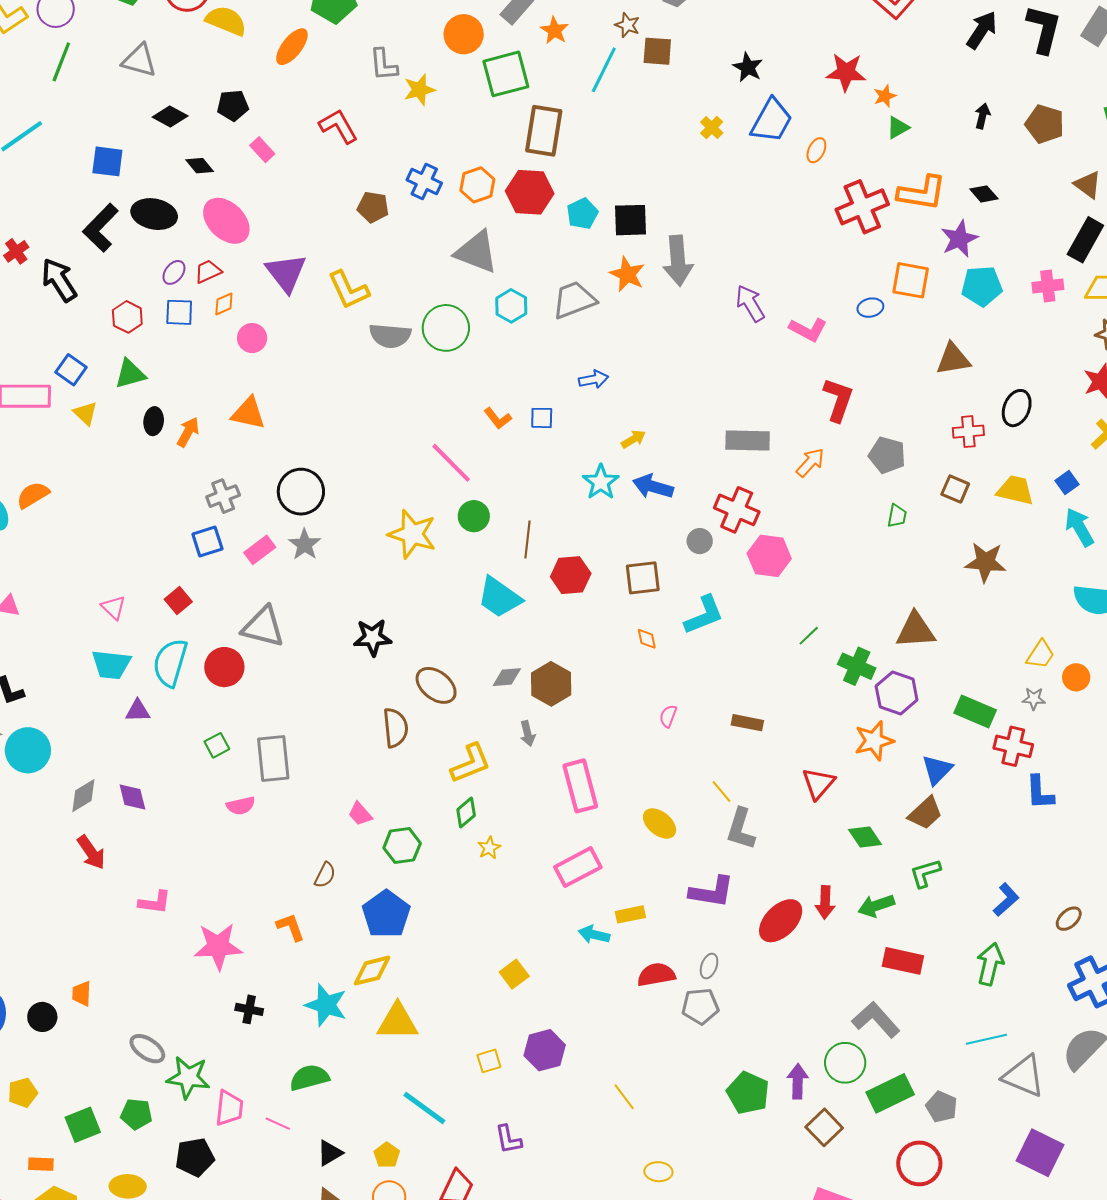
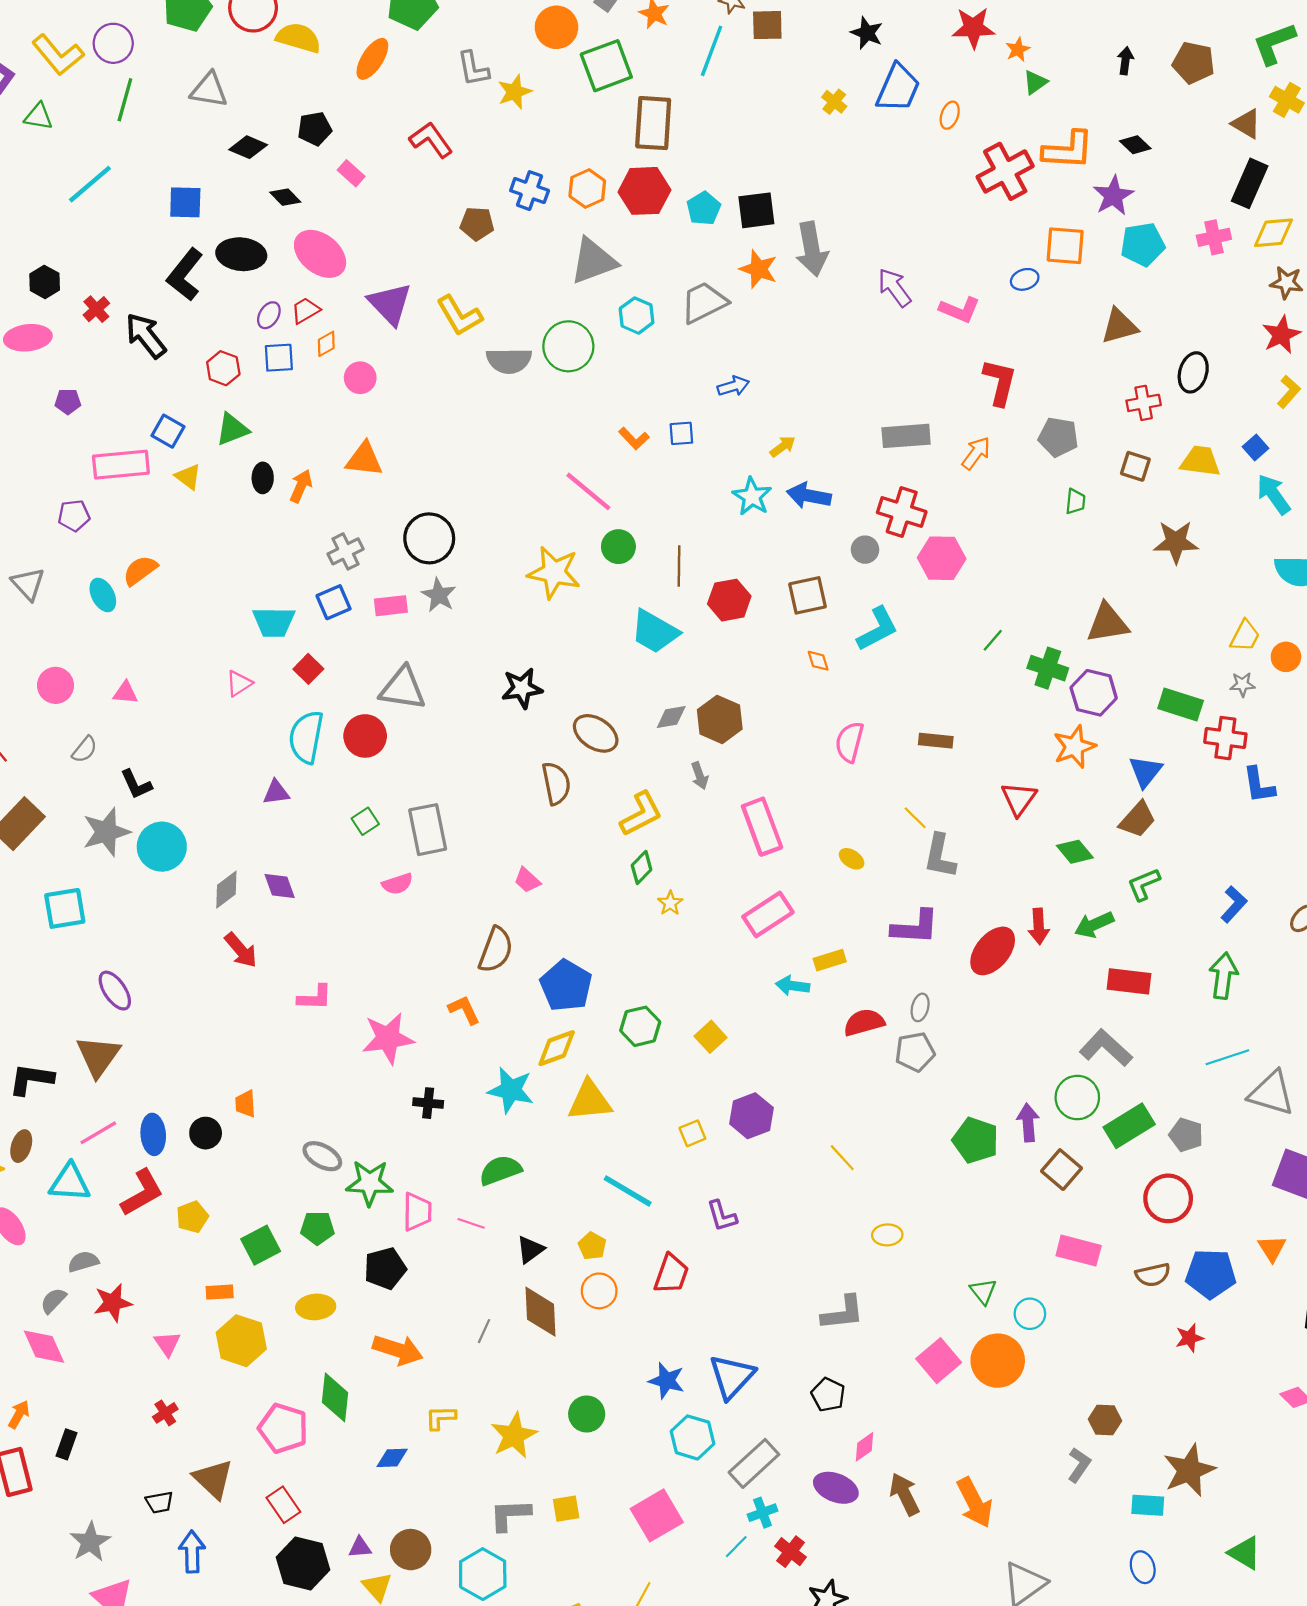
gray triangle: (476, 252) -> (593, 261), turned -36
pink rectangle: (260, 550) -> (391, 606), turned 36
pink triangle: (113, 608) -> (239, 683), turned 48
cyan trapezoid: (111, 665) -> (274, 622), moved
pink semicircle: (668, 716) -> (850, 742), size x1.6
yellow ellipse: (660, 823) -> (852, 859), size x0.7
green hexagon: (402, 846) -> (640, 1026), moved
brown semicircle: (325, 875) -> (496, 950), size x1.6

